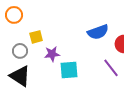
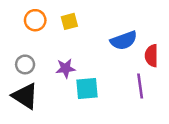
orange circle: (14, 15) -> (35, 20), moved
yellow square: (36, 37) -> (69, 21), moved
purple line: (111, 68) -> (140, 86), turned 30

